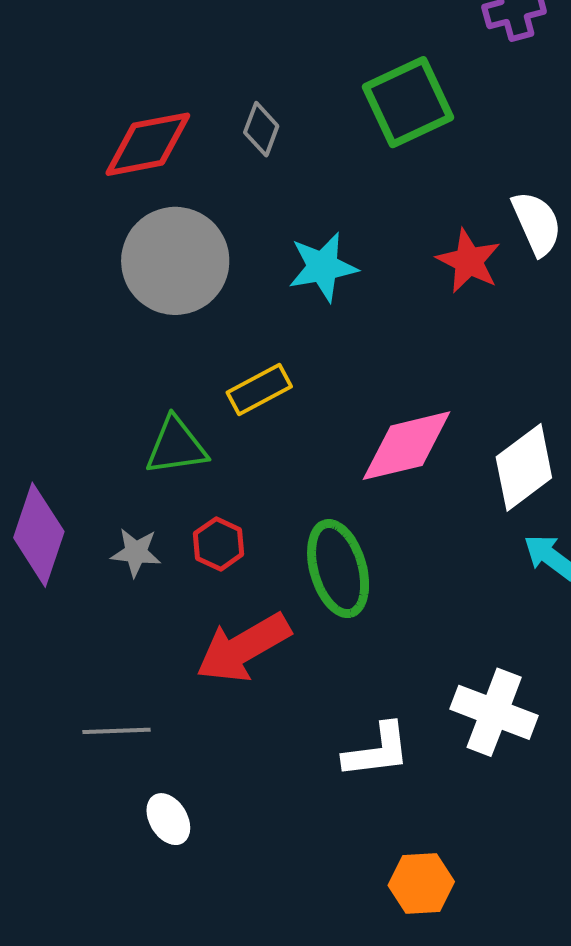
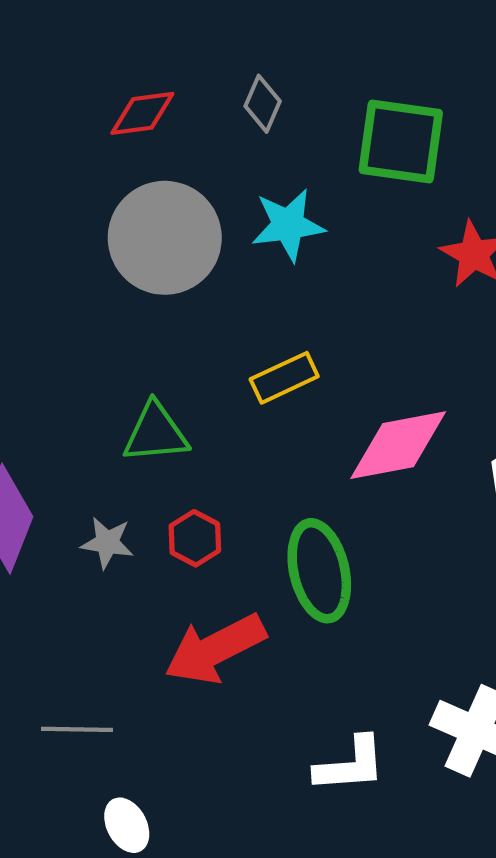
green square: (408, 102) -> (401, 141), moved, turned 30
red diamond: (148, 144) -> (142, 113), size x0.7
cyan star: (323, 267) -> (288, 225), moved
yellow rectangle: (259, 390) -> (284, 378), moved

